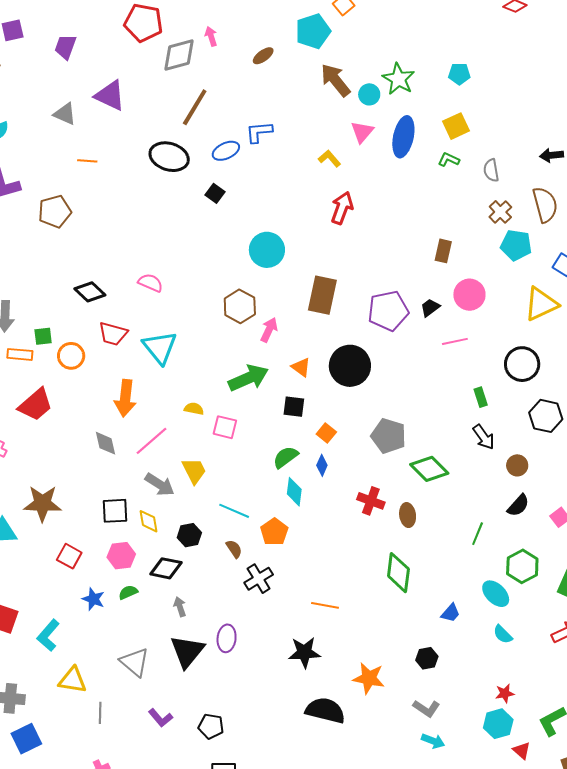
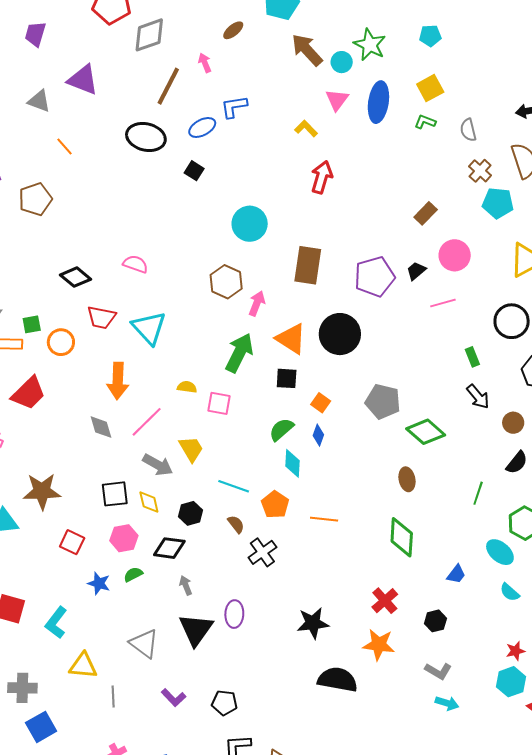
pink arrow: (211, 36) -> (205, 63), moved
orange line: (87, 161) -> (64, 146), turned 48
brown rectangle: (443, 251) -> (426, 213), turned 35
orange triangle: (301, 367) -> (291, 339), size x1.6
green arrow: (248, 378) -> (239, 353), turned -36
red cross: (371, 501) -> (385, 601), moved, turned 32
orange line: (325, 605) -> (324, 519), moved

